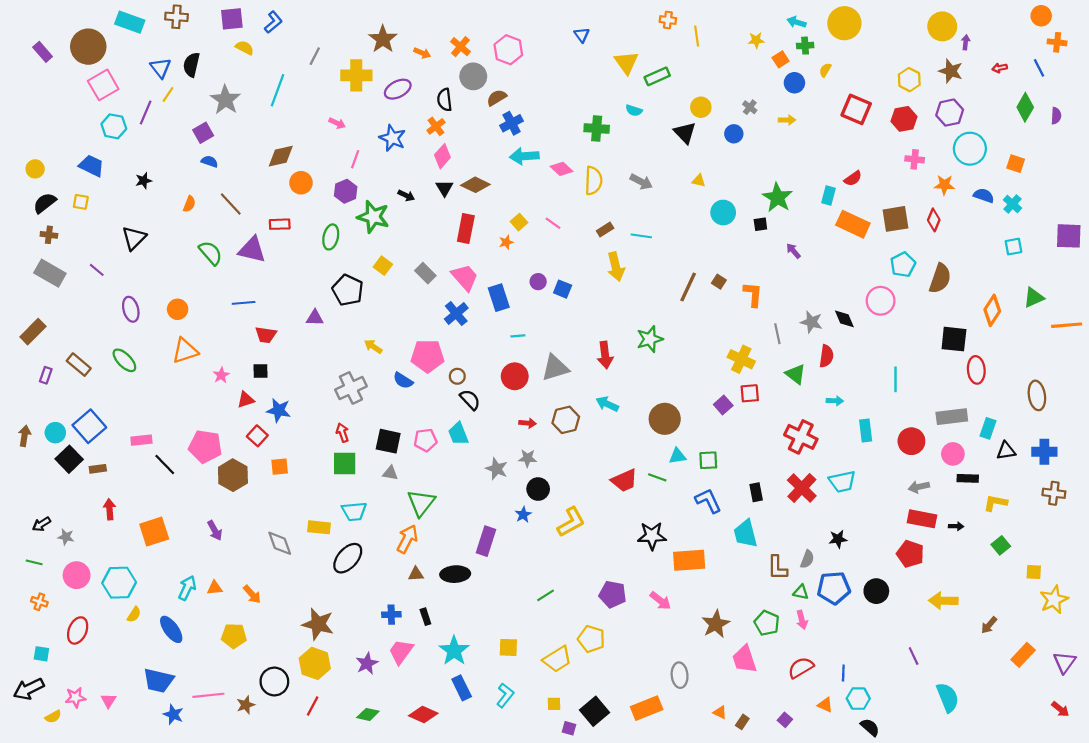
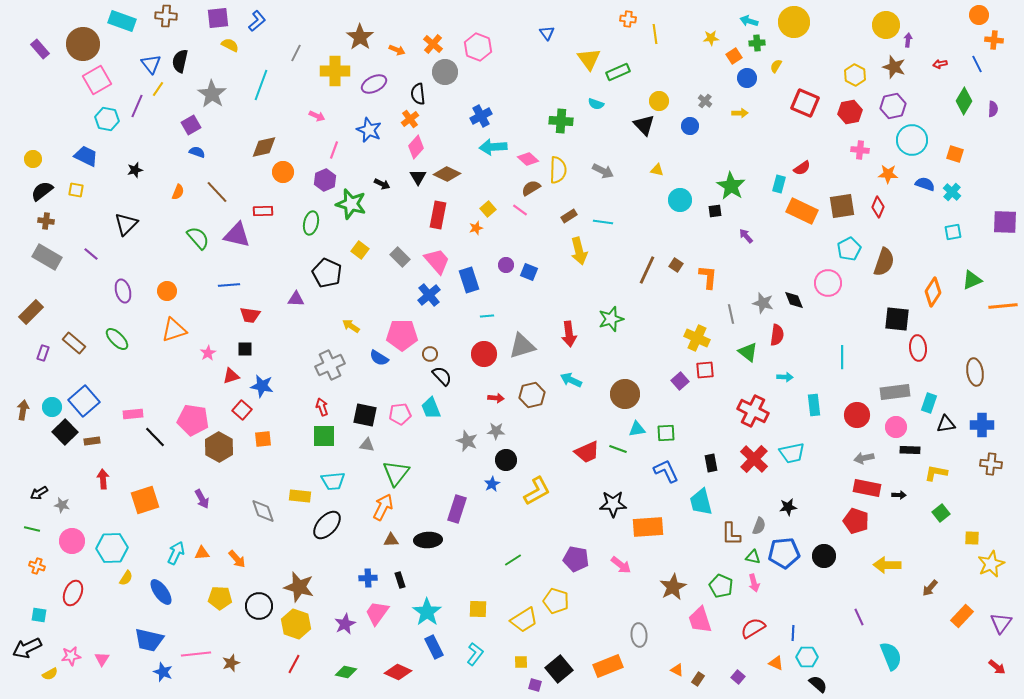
brown semicircle: (497, 98) -> (531, 188), moved
black circle: (274, 682) -> (259, 606), moved

